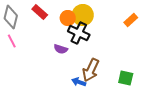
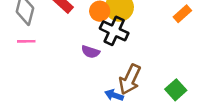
pink line: (12, 41) -> (26, 41), turned -64
green square: (126, 78) -> (176, 90), turned 35

